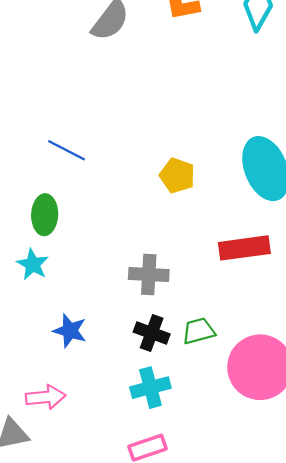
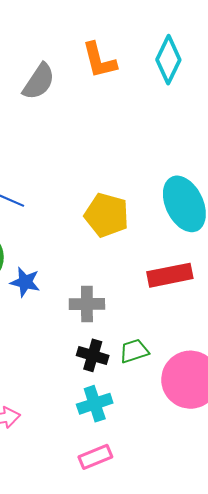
yellow pentagon: (177, 176) -> (107, 215), size x1.4
blue star: (70, 331) -> (25, 282), moved

